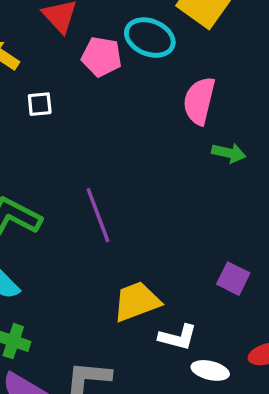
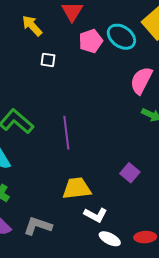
pink pentagon: (102, 57) -> (91, 41), turned 30
purple square: (233, 279) -> (130, 173), moved

